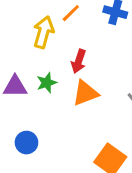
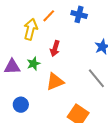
orange triangle: (85, 93) -> (55, 82), moved

